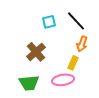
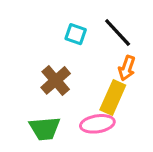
cyan square: (49, 22) -> (76, 34), turned 32
yellow rectangle: (73, 63) -> (113, 97), size x1.5

